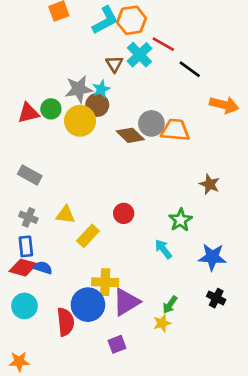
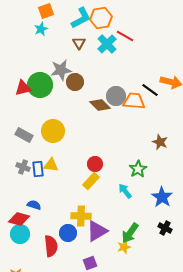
brown triangle: (114, 64) -> (79, 43), moved
black line: (190, 69) -> (150, 90), moved
cyan star: (101, 89) -> (41, 29), moved
green circle: (51, 109) -> (40, 85), size x1.6
yellow circle: (80, 121) -> (53, 131), moved
yellow rectangle: (88, 236) -> (91, 181), moved
blue rectangle: (26, 246) -> (38, 169), moved
blue star: (212, 257) -> (162, 197), turned 30
red diamond: (23, 268) -> (19, 219), moved
blue circle: (88, 305) -> (68, 233), size x0.7
green arrow: (170, 305) -> (130, 233), size x1.5

